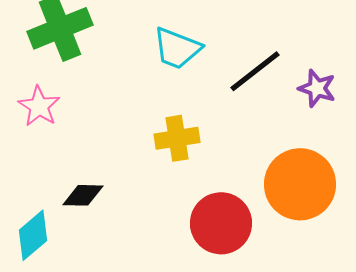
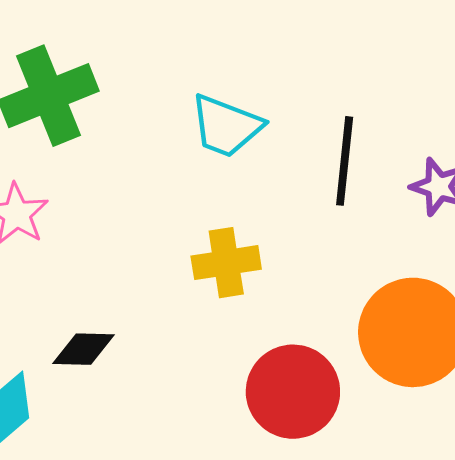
black line: (255, 71) -> (345, 161), turned -46

